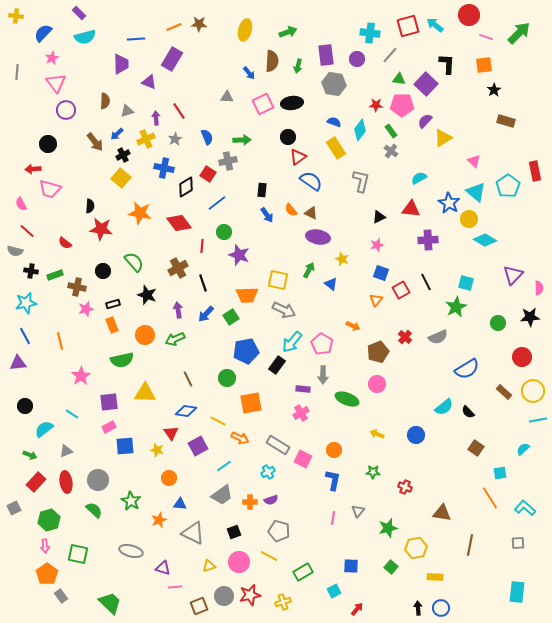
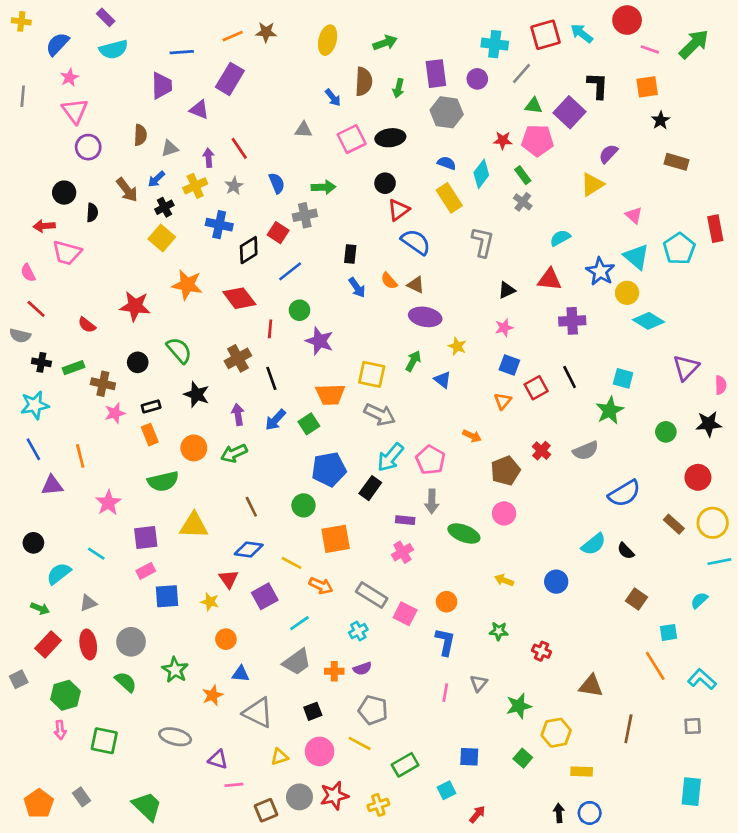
purple semicircle: (425, 121) -> (608, 154), moved
black semicircle: (90, 206) -> (92, 213), moved
purple triangle: (18, 363) -> (52, 485), moved
orange pentagon: (47, 574) -> (39, 804), moved

